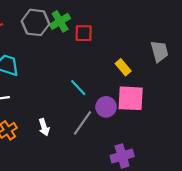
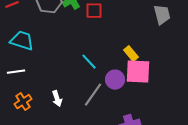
gray trapezoid: (159, 51) -> (162, 15), moved
yellow rectangle: (123, 67) -> (131, 54), moved

